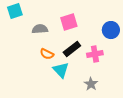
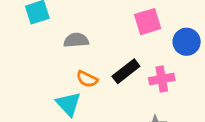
pink square: (69, 22) -> (148, 22), moved
cyan triangle: (61, 70) -> (68, 104), moved

